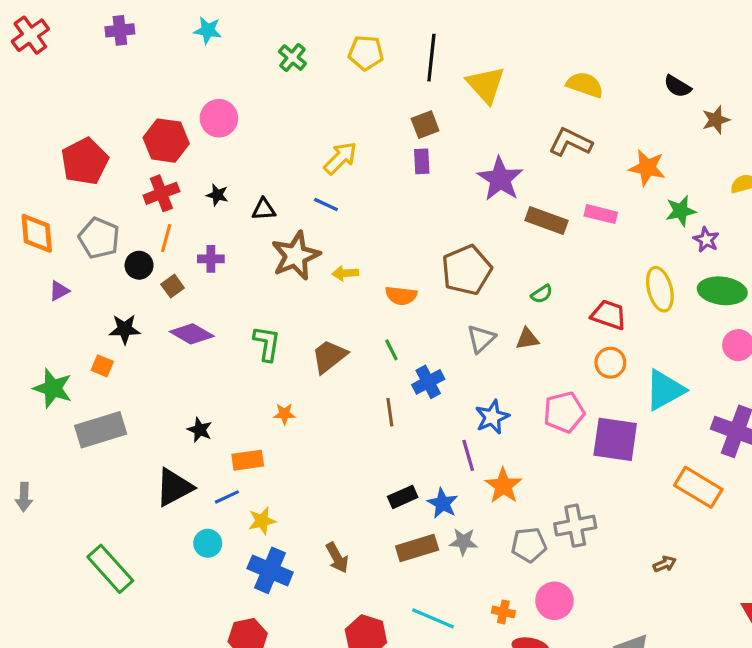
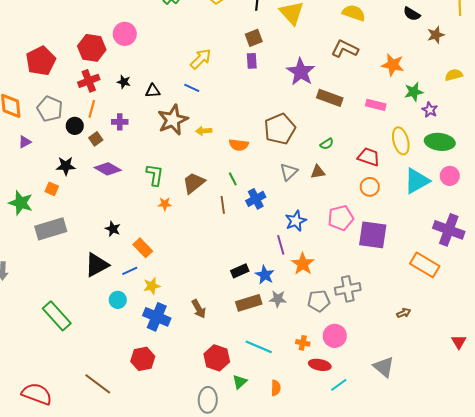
pink rectangle: (601, 214) -> (376, 105), moved
cyan triangle: (665, 390) -> (417, 181), moved
brown line: (390, 412) -> (223, 205), moved
orange star: (284, 414) -> (165, 204), moved
orange rectangle: (248, 460) -> (143, 248), turned 54

